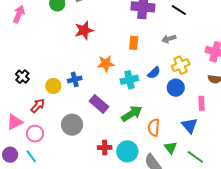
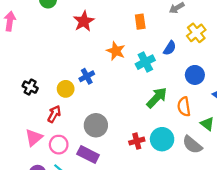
orange star: (106, 63) -> (116, 51), turned -30
blue circle: (176, 88) -> (195, 75), moved
purple rectangle: (99, 104) -> (88, 155), moved

